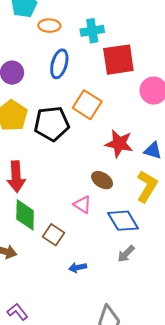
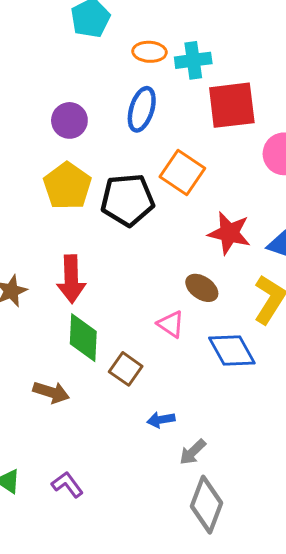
orange ellipse: (49, 26) -> (149, 52), moved
gray arrow: (126, 254) -> (193, 452), moved

